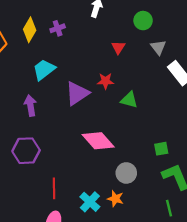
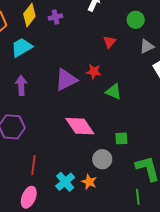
gray triangle: (158, 47) -> (147, 46), turned 35
cyan trapezoid: (44, 70) -> (22, 47), moved
green square: (161, 149) -> (121, 138), moved

